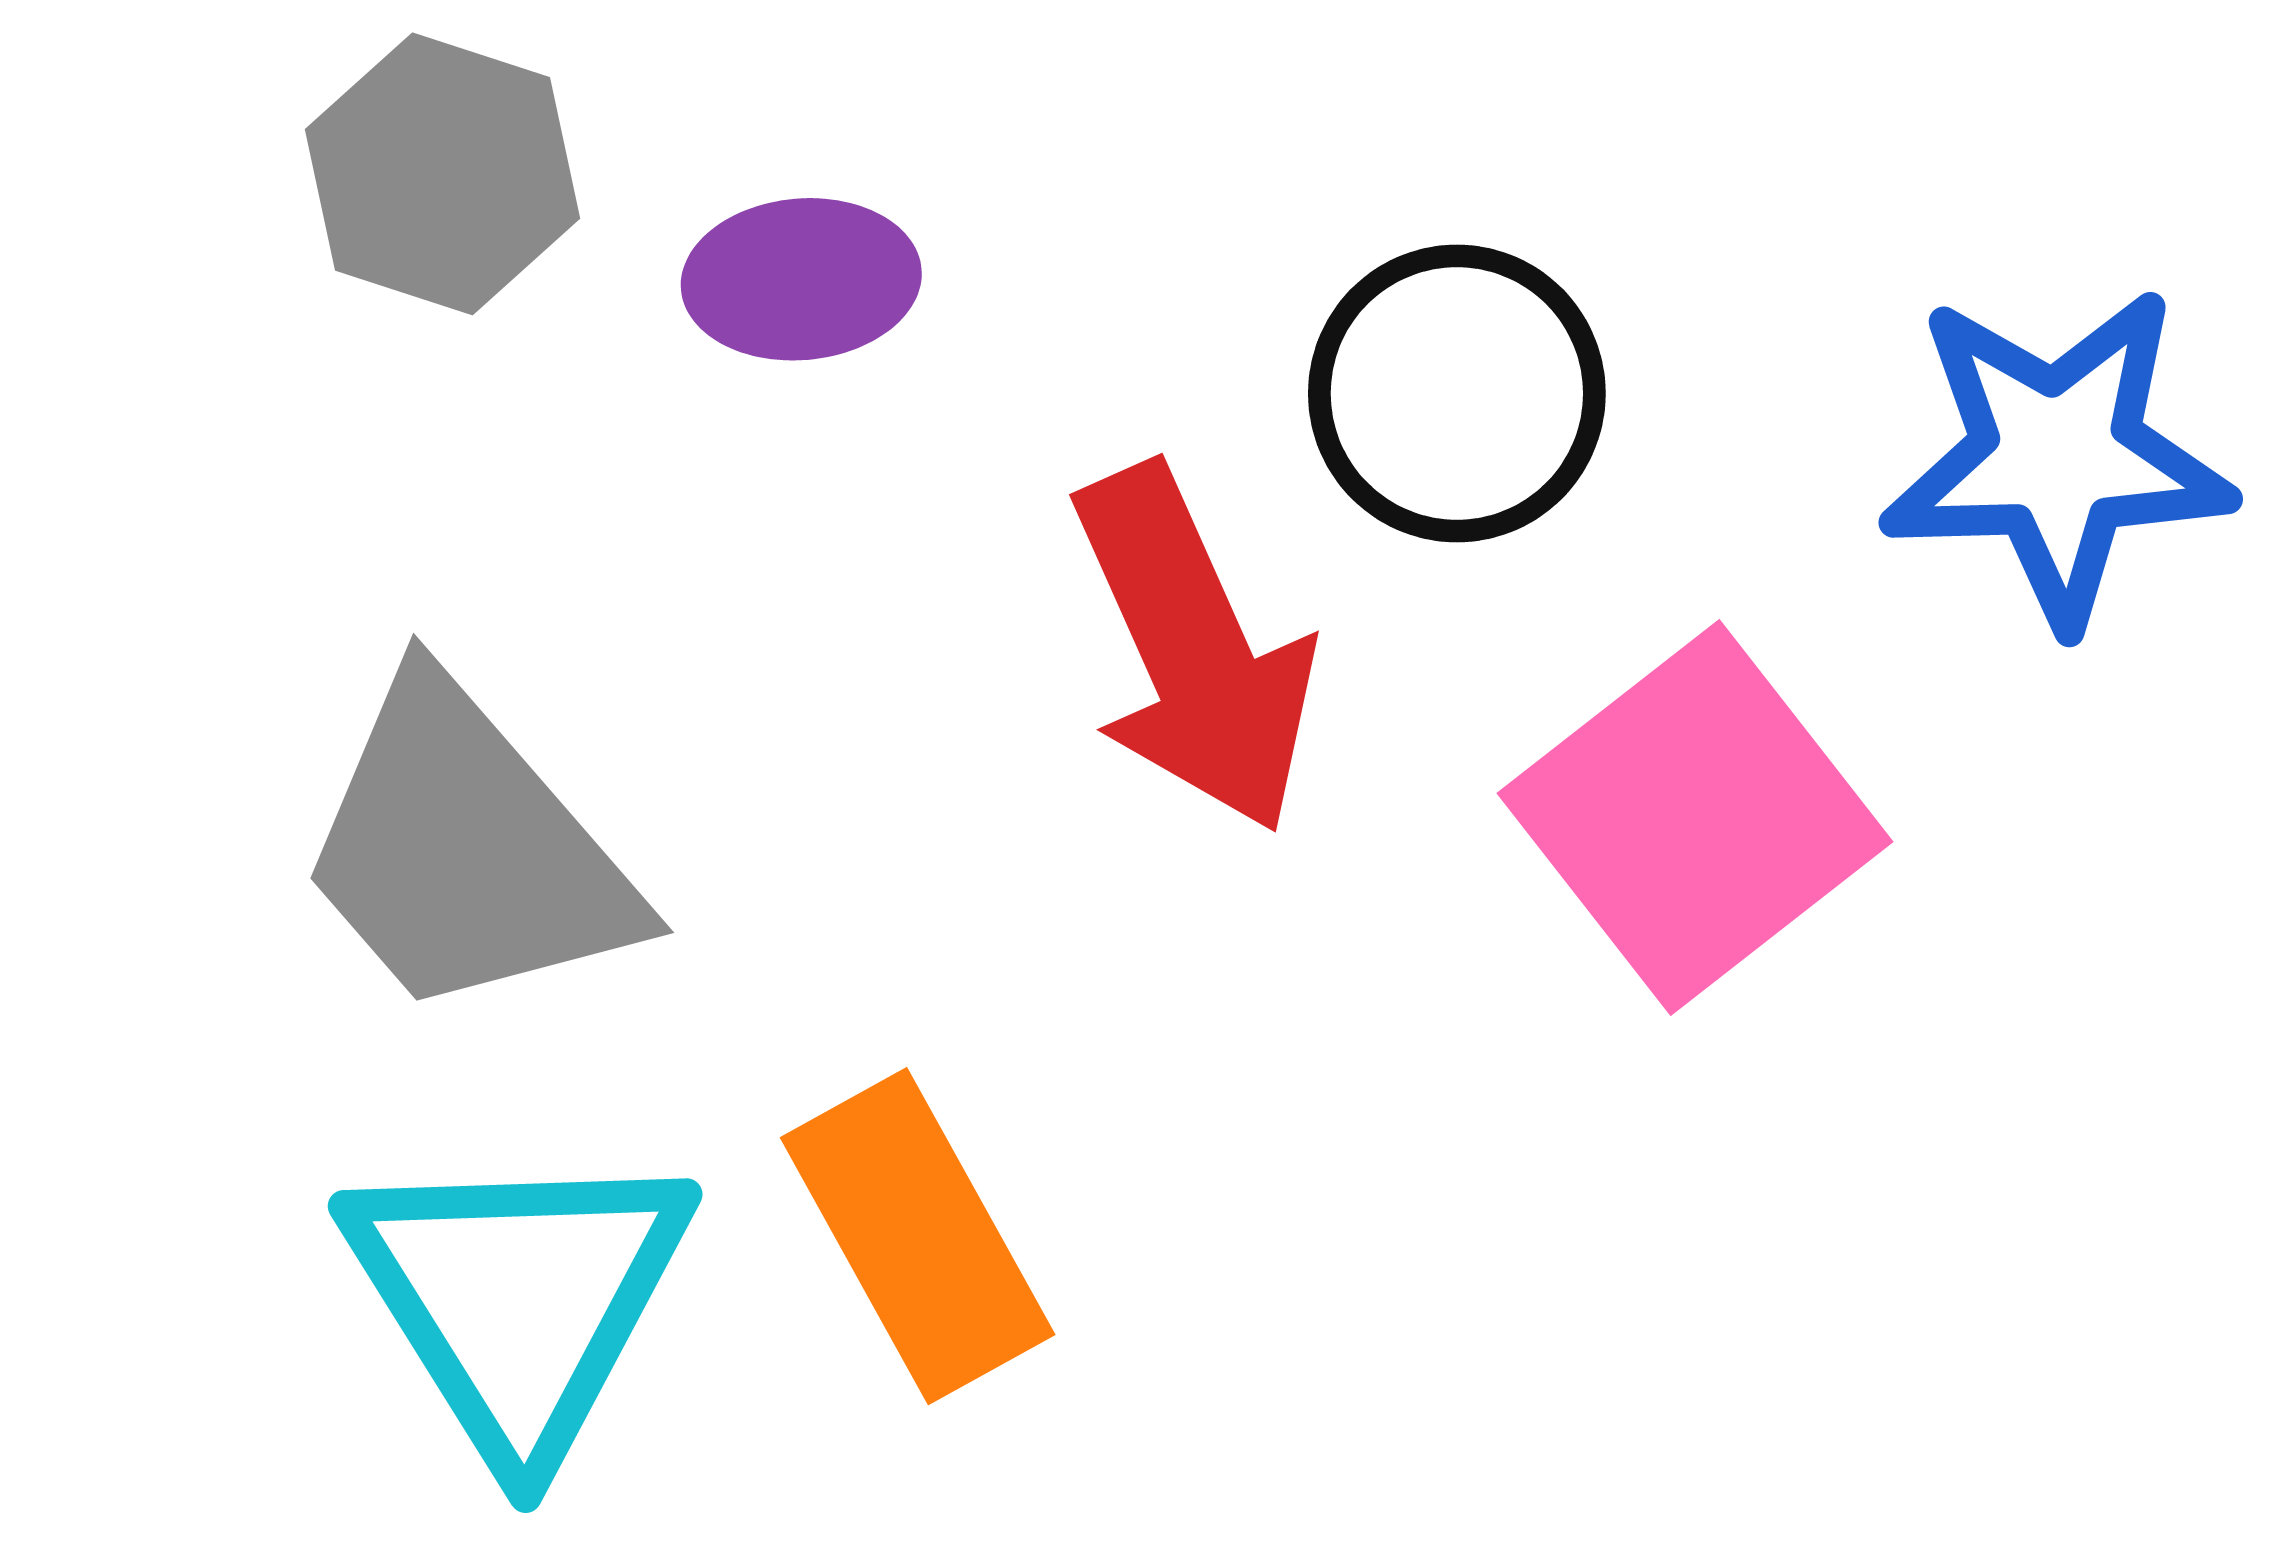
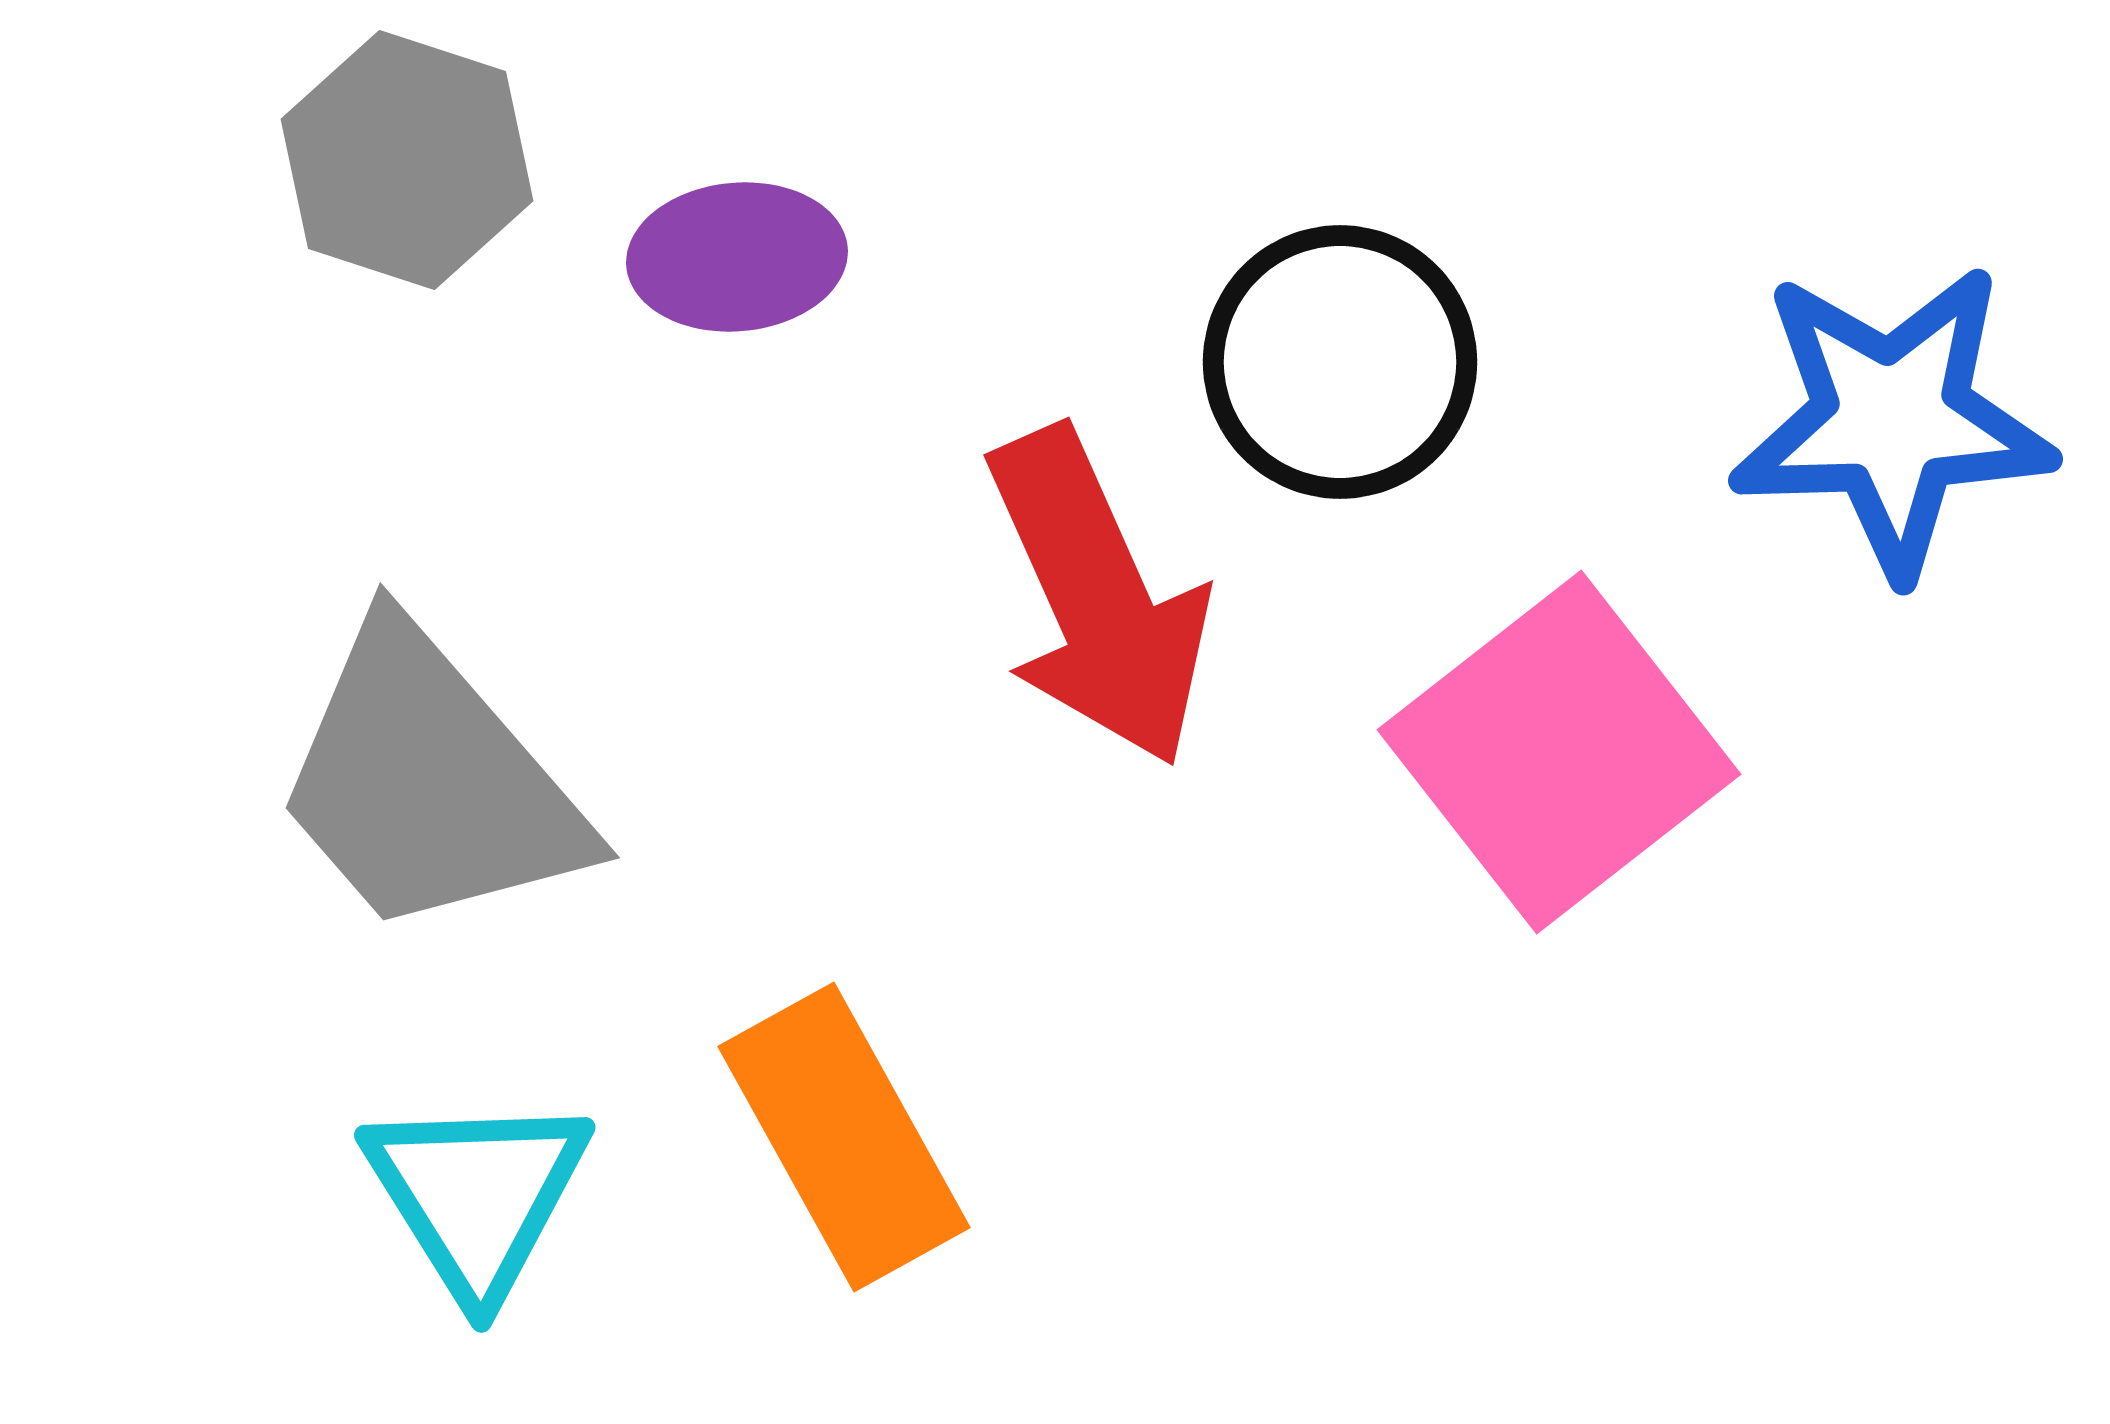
cyan triangle: (519, 1299) -> (477, 1195), size x0.7

